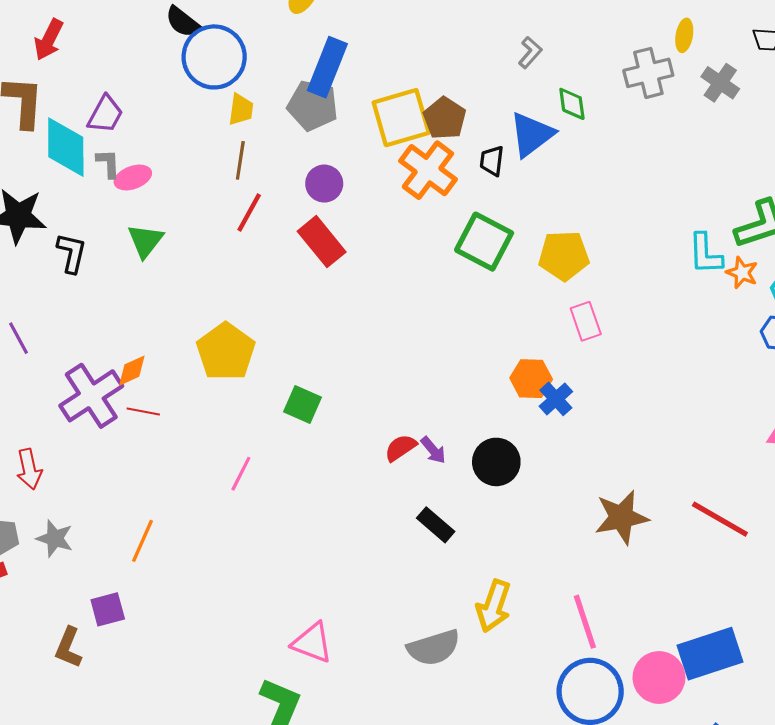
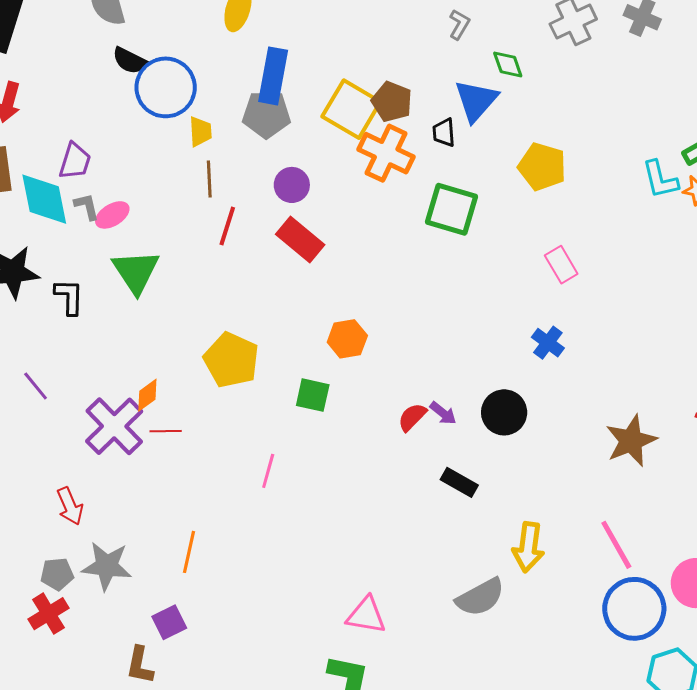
yellow square: (401, 118) -> (351, 109), turned -32
green triangle: (145, 241) -> (136, 272), size x1.4
yellow pentagon: (564, 256) -> (542, 167), moved, turned 30
orange hexagon: (531, 379) -> (347, 339), moved
gray star: (55, 538) -> (107, 566), size x1.4

